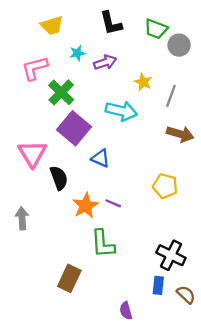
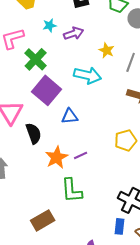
blue triangle: (100, 158) -> (70, 116), turned -30
yellow pentagon: (165, 186) -> (126, 140), turned -30
purple line: (113, 203) -> (81, 155), turned -48
brown rectangle: (69, 278) -> (43, 220), turned 35

